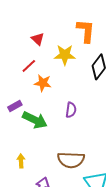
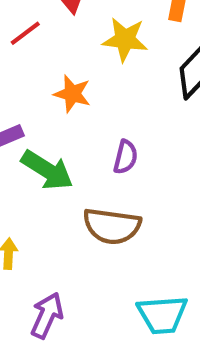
red line: (29, 66) -> (25, 33), moved
brown semicircle: (71, 160) -> (112, 226), moved

